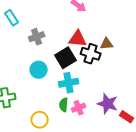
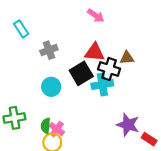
cyan cross: (69, 83) -> (102, 85), moved
green semicircle: (64, 105) -> (46, 126), moved
pink cross: (79, 108) -> (57, 129), moved, turned -32

